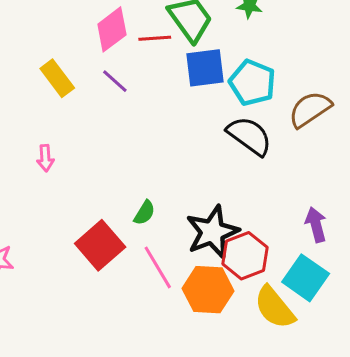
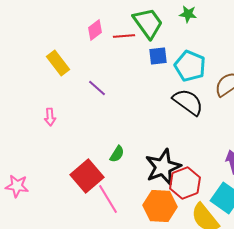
pink diamond: (112, 29) -> (95, 30), size x0.7
blue square: (205, 68) -> (158, 56), size x0.7
purple line: (115, 81) -> (97, 88), moved
pink line: (158, 267) -> (108, 199), moved

